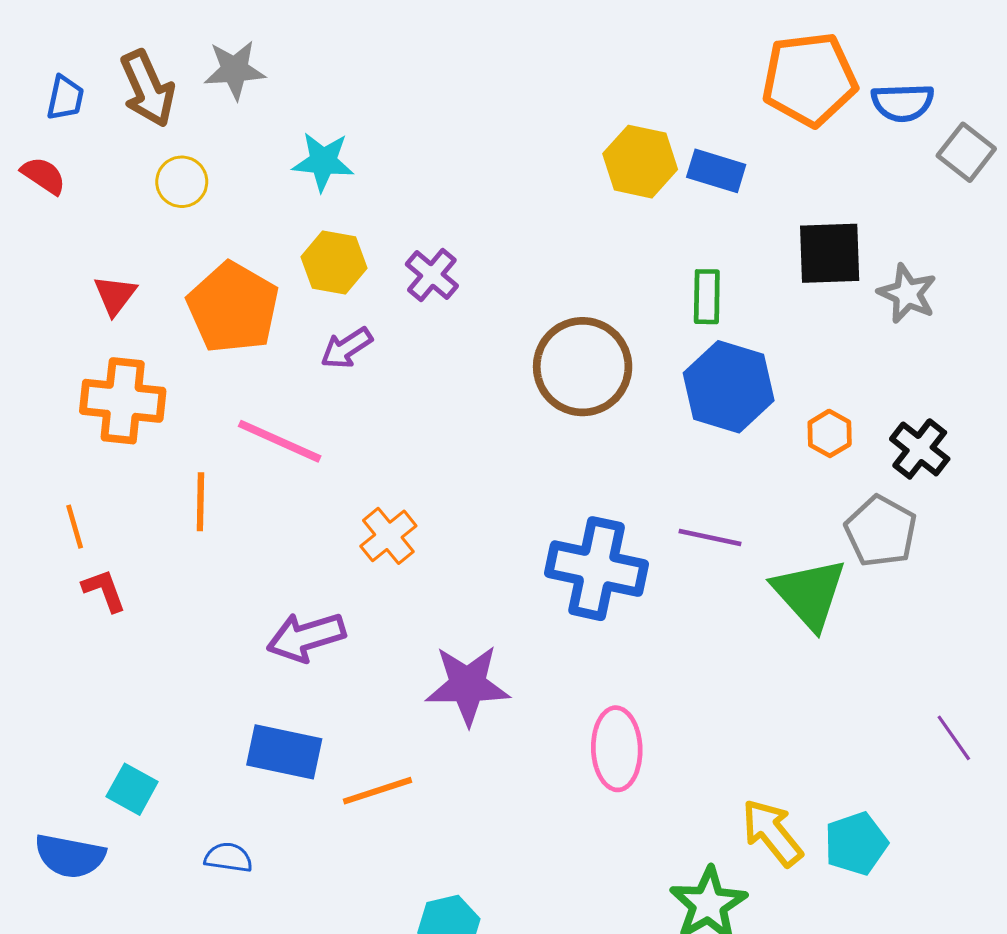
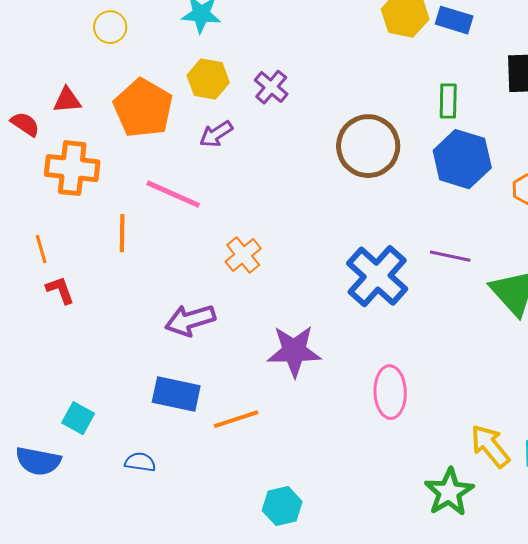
red semicircle: (43, 176) -> (25, 124), moved
red triangle: (115, 295) -> (67, 100), turned 48
blue cross: (597, 569) -> (377, 276), turned 30

